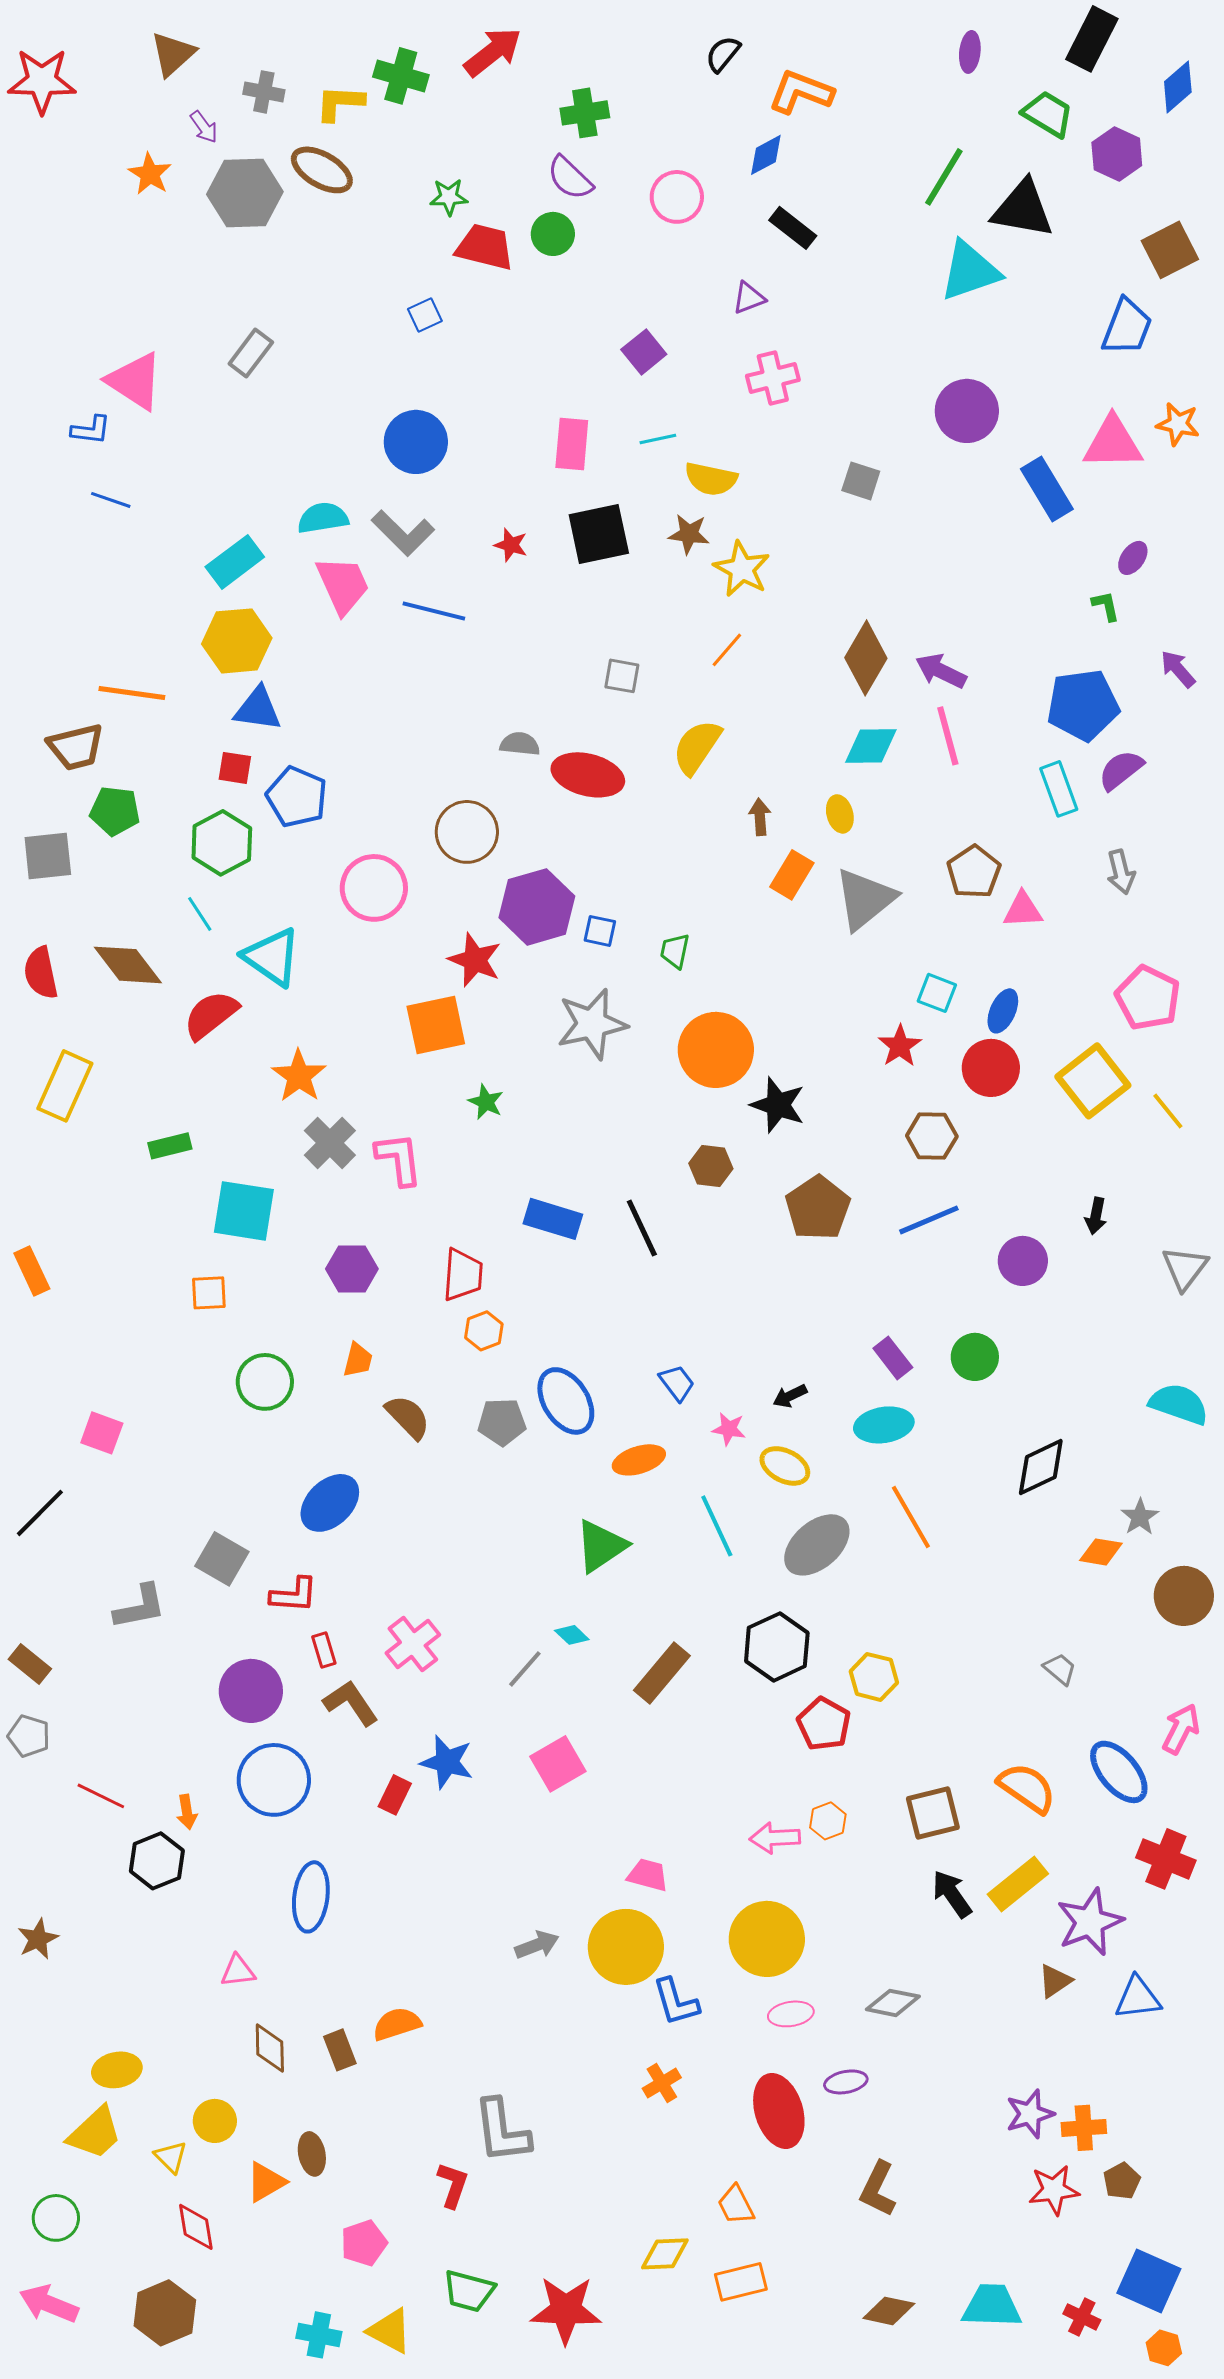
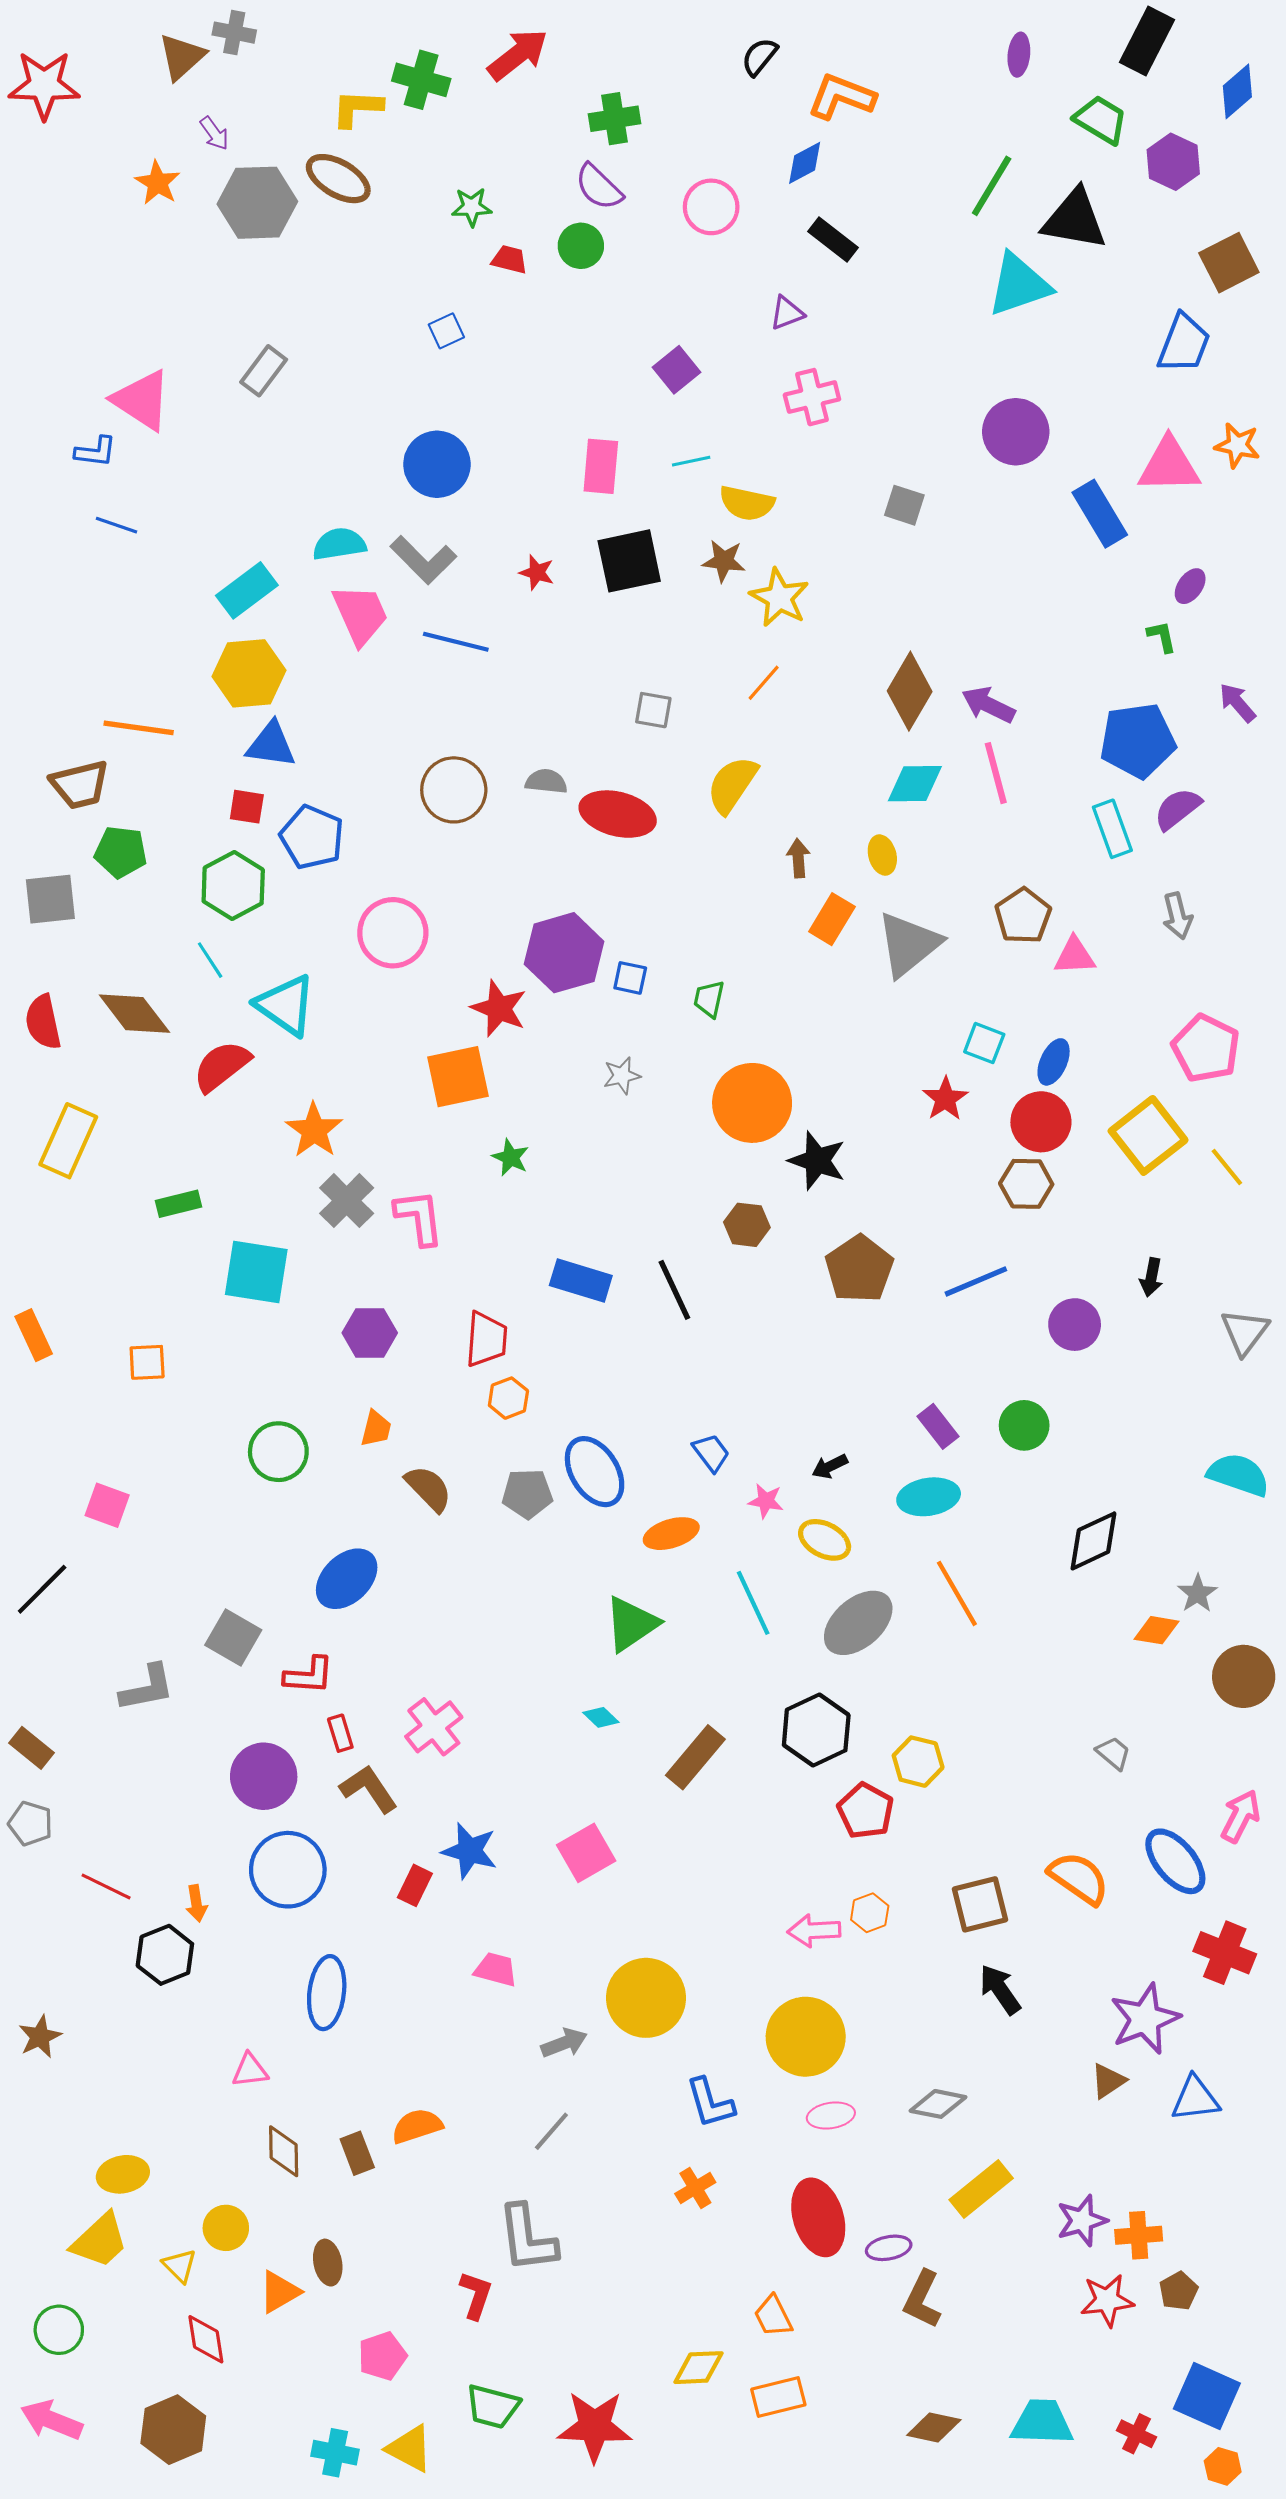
gray cross: (264, 92) -> (234, 33), moved
red trapezoid: (485, 247) -> (509, 259), size x0.6
brown circle: (467, 832) -> (454, 790), moved
gray star: (592, 1024) -> (622, 1076), size x0.5
brown hexagon: (932, 1136) -> (1026, 1184), moved
orange square: (209, 1293) -> (147, 1362), moved
gray line: (525, 1669) -> (551, 2131), moved
pink trapezoid: (648, 1875) -> (496, 1969), moved
yellow rectangle: (1018, 1884) -> (981, 2189), moved
yellow circle: (626, 1947) -> (646, 1998), moved
purple ellipse: (846, 2082) -> (889, 2248), moved

